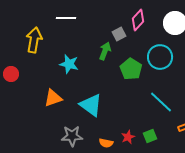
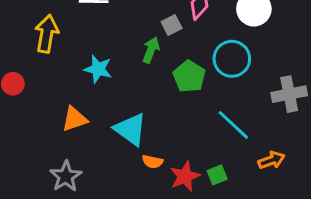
gray star: (72, 136) -> (66, 176), moved, turned -30
red star: (128, 137) -> (185, 176), size x1.5
orange semicircle: (106, 143) -> (152, 162), moved

